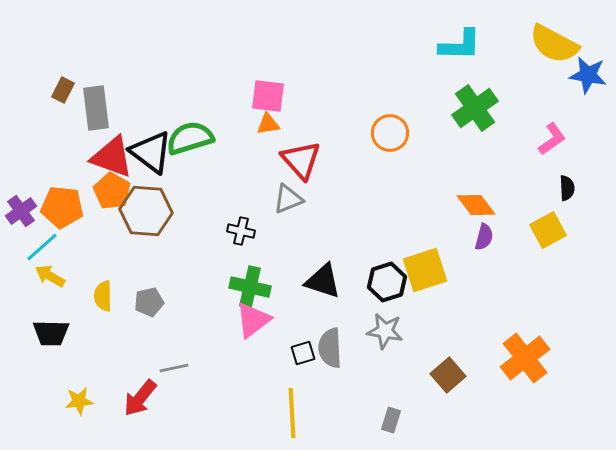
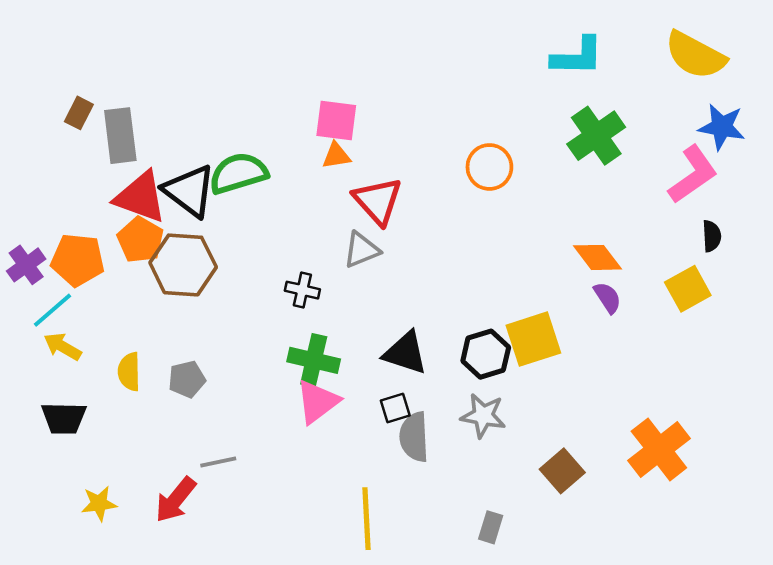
blue star: (588, 75) -> (722, 127), moved
pink L-shape: (552, 139) -> (693, 175), size x1.4
purple semicircle: (484, 237) -> (607, 298), turned -48
black square: (303, 353) -> (395, 408), moved

